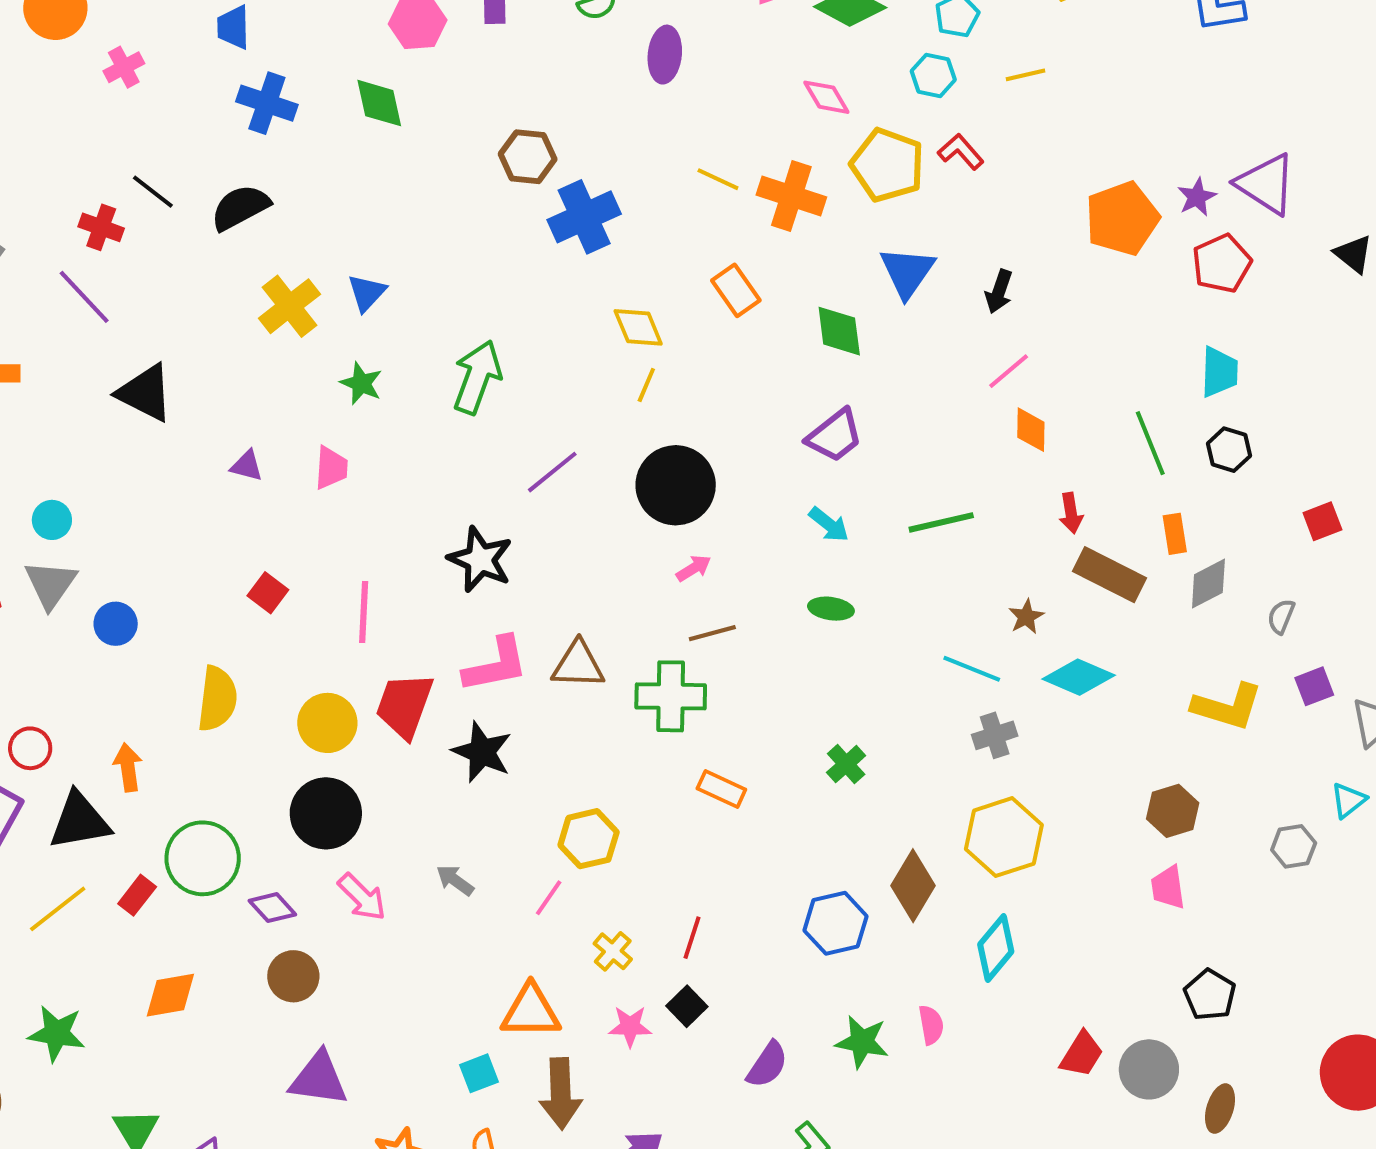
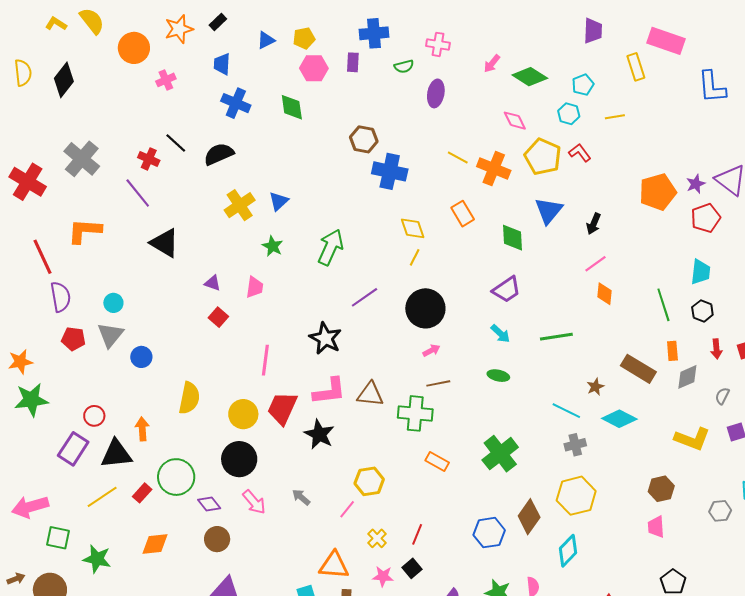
blue cross: (584, 217) -> (390, 171), turned 32
red arrow: (1071, 513) -> (716, 349), moved
red square: (268, 593) -> (218, 317), moved
green cross: (846, 764) -> (500, 454), size x1.8

